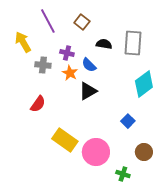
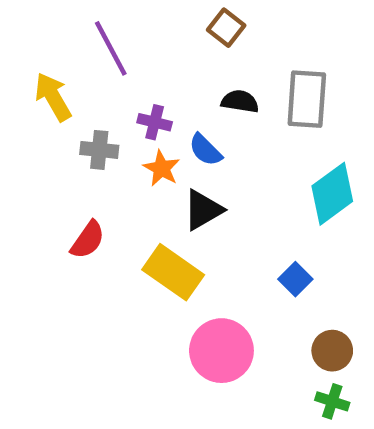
brown square: (82, 22) -> (226, 28), moved
yellow rectangle: (65, 140) -> (173, 272), moved
green cross: (123, 174) -> (332, 401), moved

